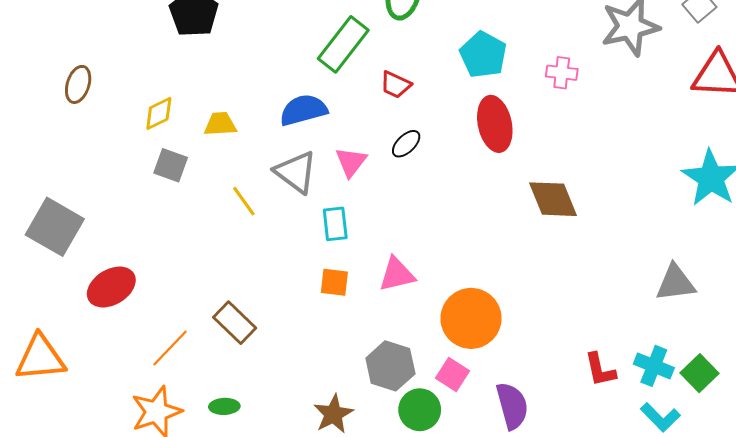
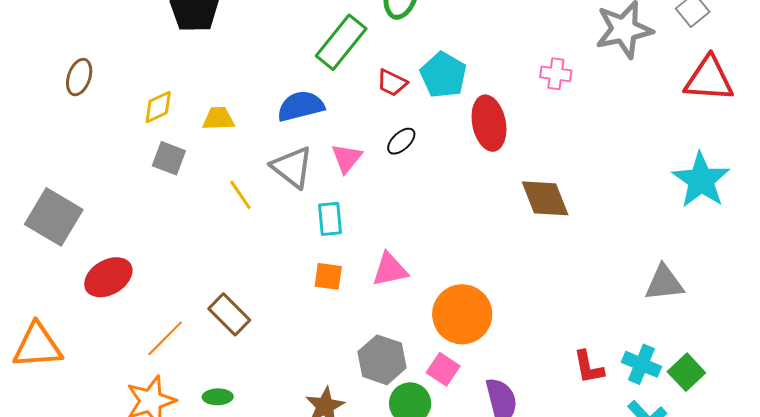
cyan pentagon: (483, 55) -> (443, 75), moved

